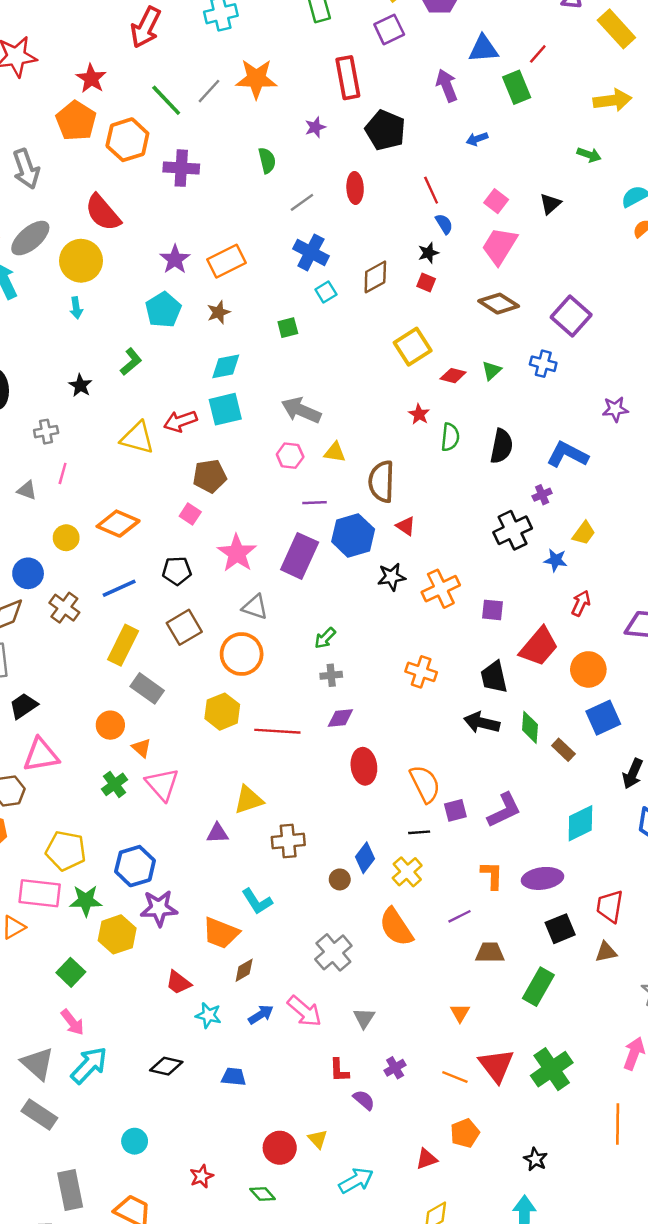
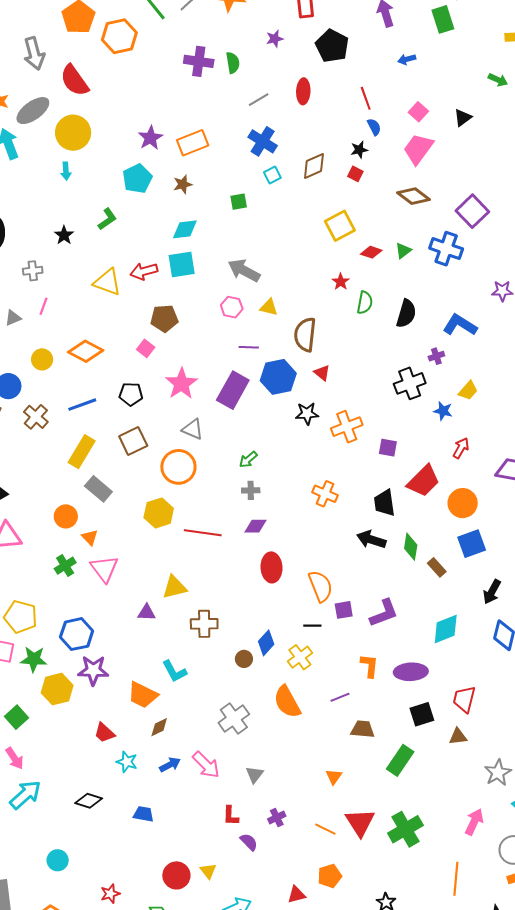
purple cross: (181, 168) -> (199, 61), moved
red semicircle: (103, 213) -> (74, 81), moved
blue cross: (543, 364) -> (446, 249), size x1.5
gray triangle: (27, 490) -> (13, 318), turned -48

